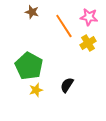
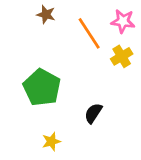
yellow star: (36, 90) -> (51, 141), moved

